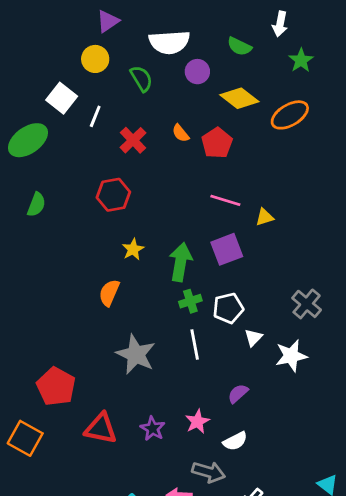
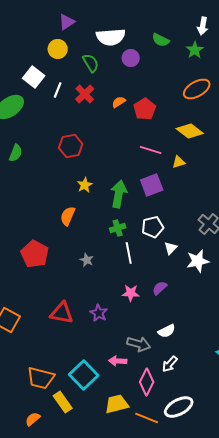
white arrow: (280, 24) -> (203, 26), moved
green star: (301, 60) -> (195, 50), moved
yellow diamond: (239, 98) -> (190, 131), moved
orange semicircle: (181, 133) -> (119, 102), turned 96
red cross: (133, 140) -> (85, 94), moved
green cross: (190, 301) -> (118, 228), moved
gray star: (136, 354) -> (87, 260), size x0.5
red pentagon: (56, 387) -> (35, 254), moved
pink star: (197, 422) -> (131, 293), moved, turned 30
white semicircle: (235, 441) -> (167, 331), moved

